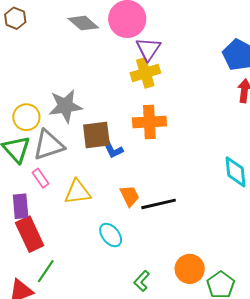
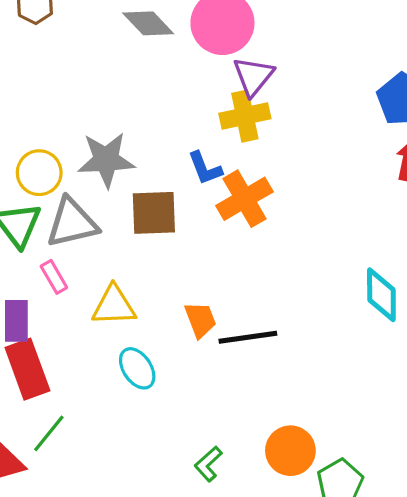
orange cross: (149, 122) -> (245, 199), turned -32
blue L-shape: (112, 149) -> (205, 168), moved
cyan ellipse: (111, 235) -> (137, 368), moved

